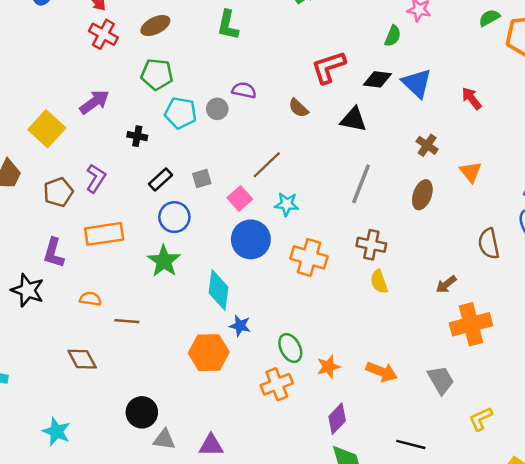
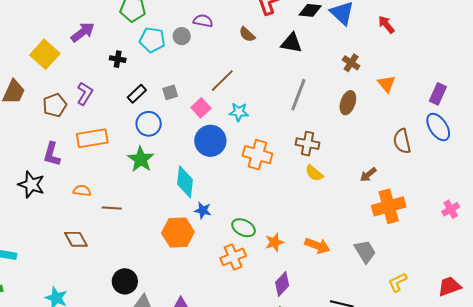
yellow semicircle: (379, 282) -> (314, 173), turned -30
green ellipse: (290, 348) -> (244, 228), turned -35

